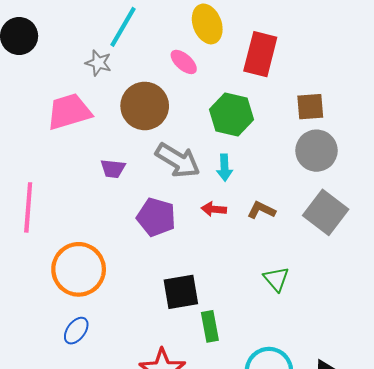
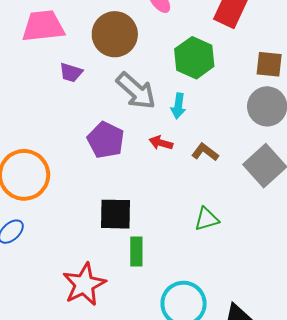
purple trapezoid: (113, 169) -> (71, 72), moved
green triangle: (276, 279) -> (207, 219), turned 44

